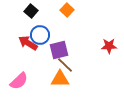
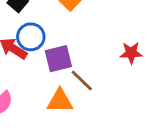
brown line: (65, 65) -> (82, 80), moved

